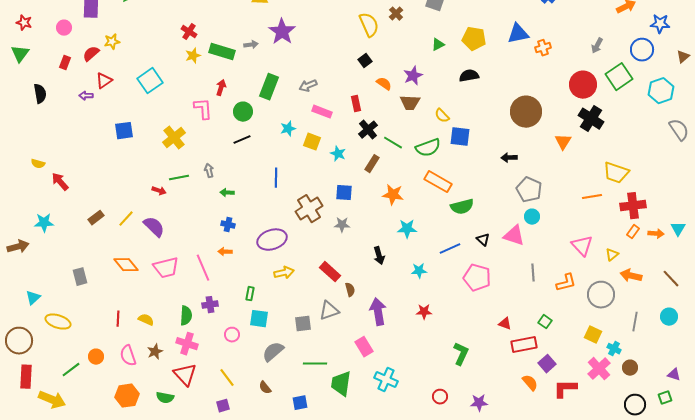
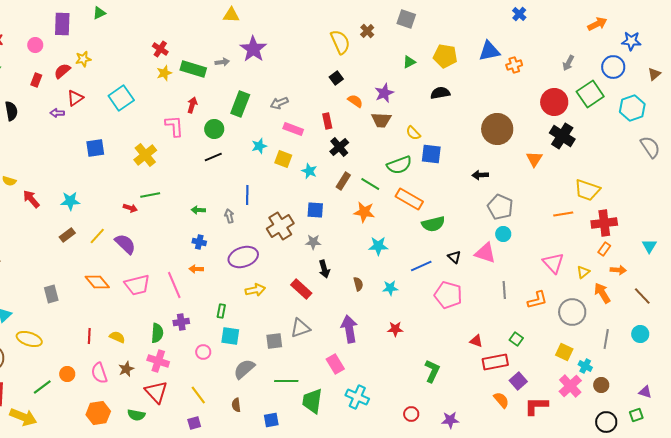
green line: (393, 143) -> (370, 184), moved
gray arrow: (209, 171) -> (229, 216), moved
cyan star: (44, 223) -> (70, 201), moved
orange arrow: (656, 234) -> (618, 270), moved
black arrow: (379, 256) -> (324, 269), moved
orange arrow: (631, 276) -> (602, 293), turned 45
brown semicircle: (350, 290) -> (358, 284), moved
brown semicircle: (265, 388) -> (236, 405), turned 32

